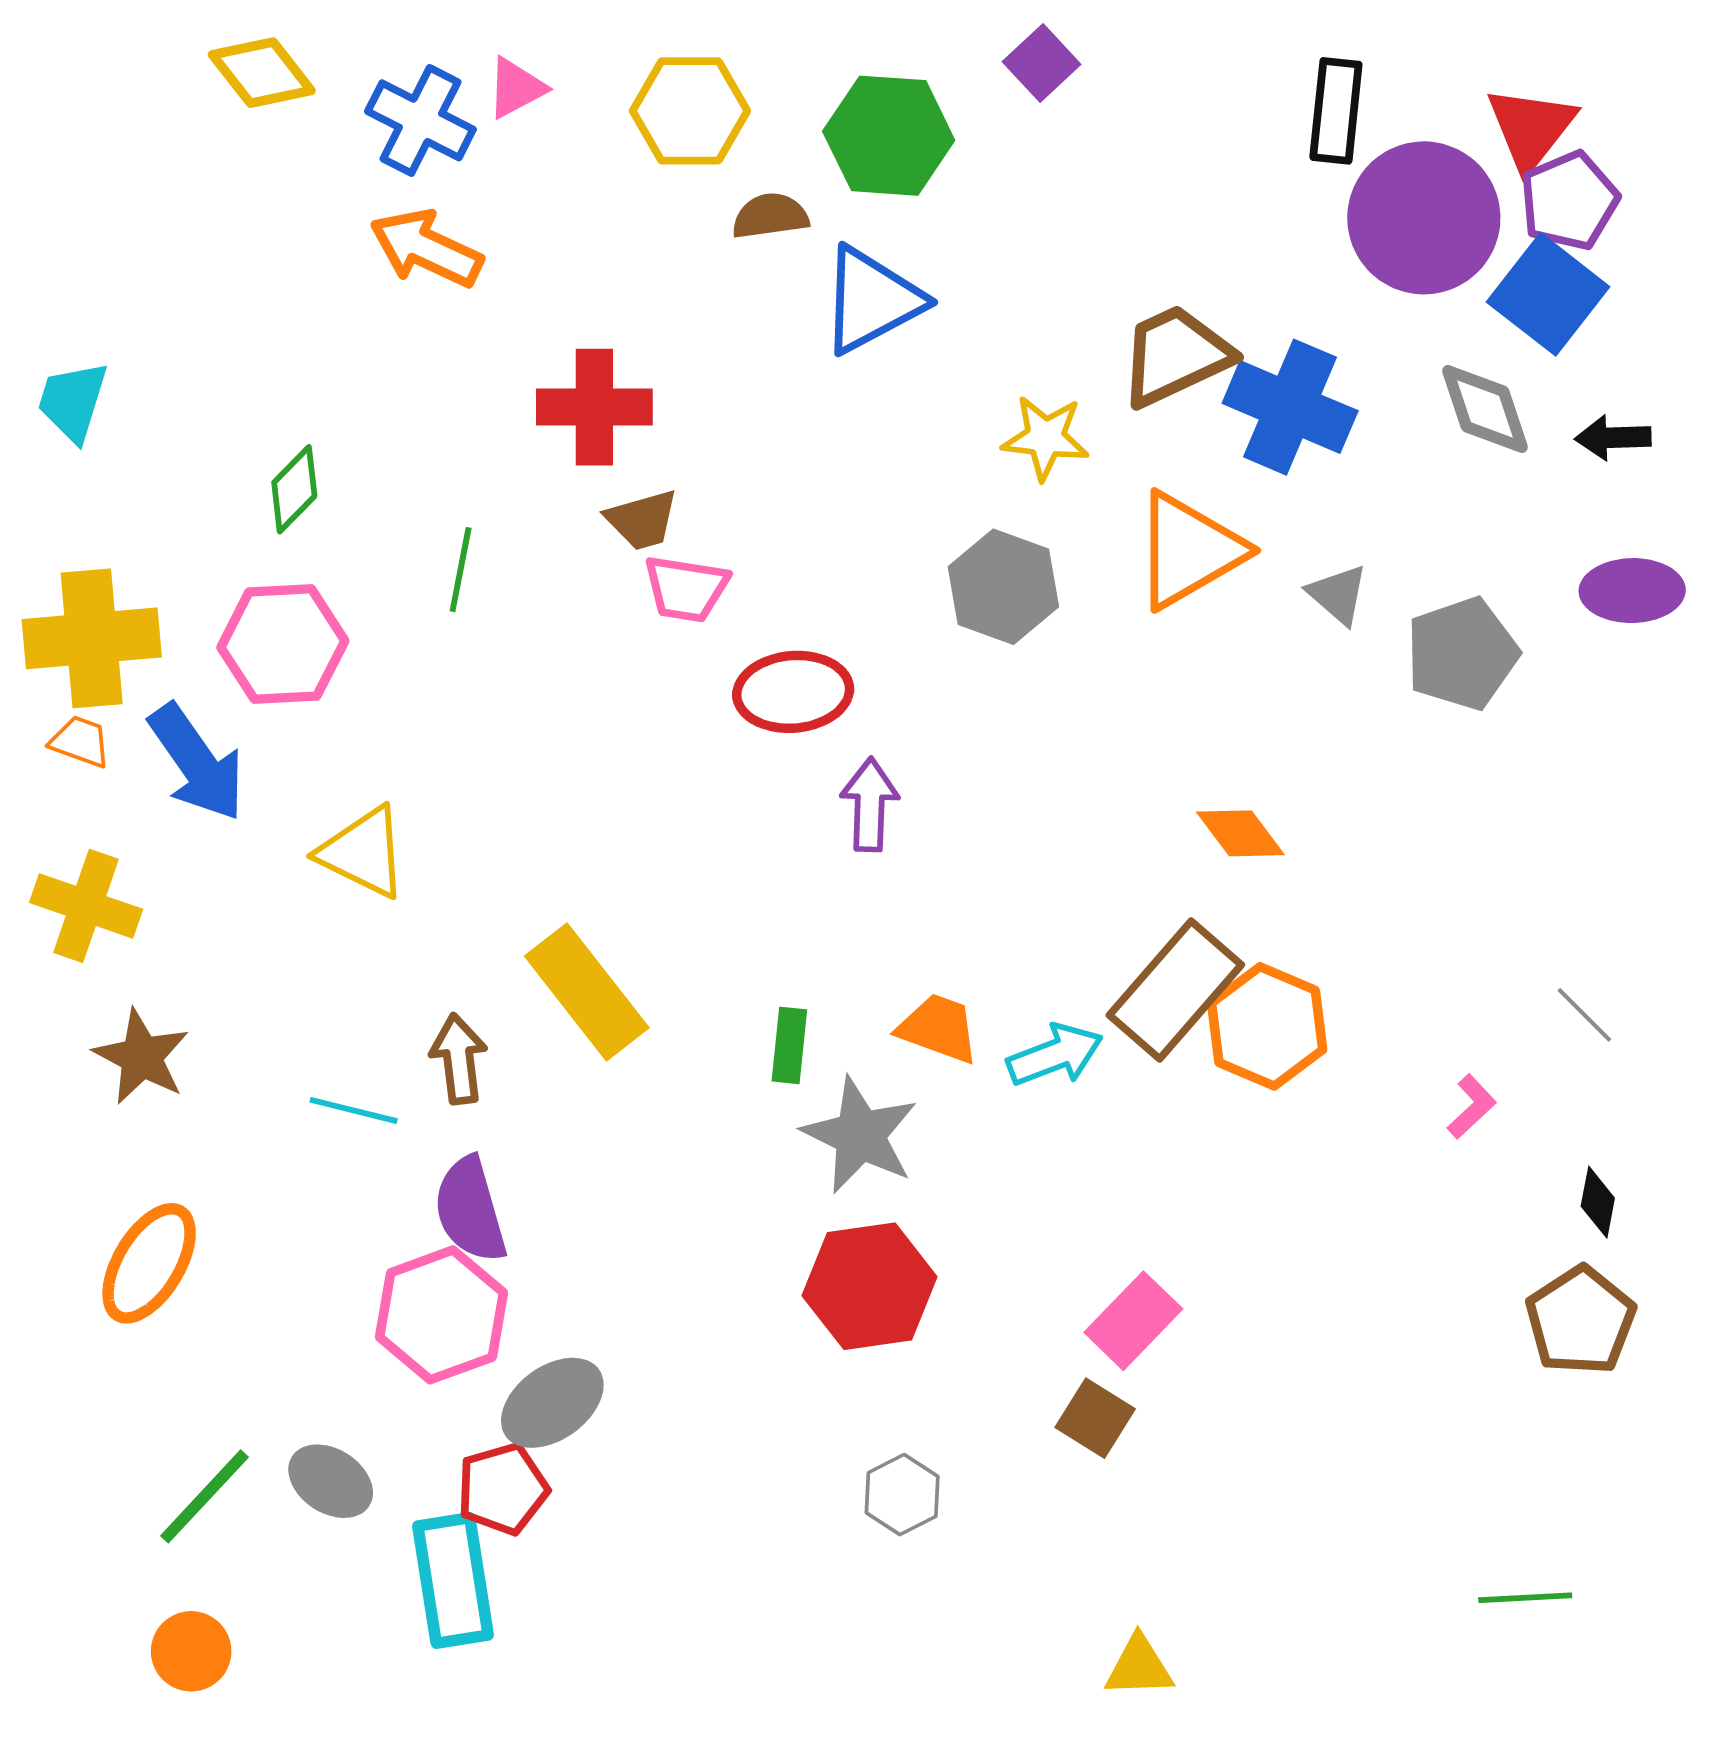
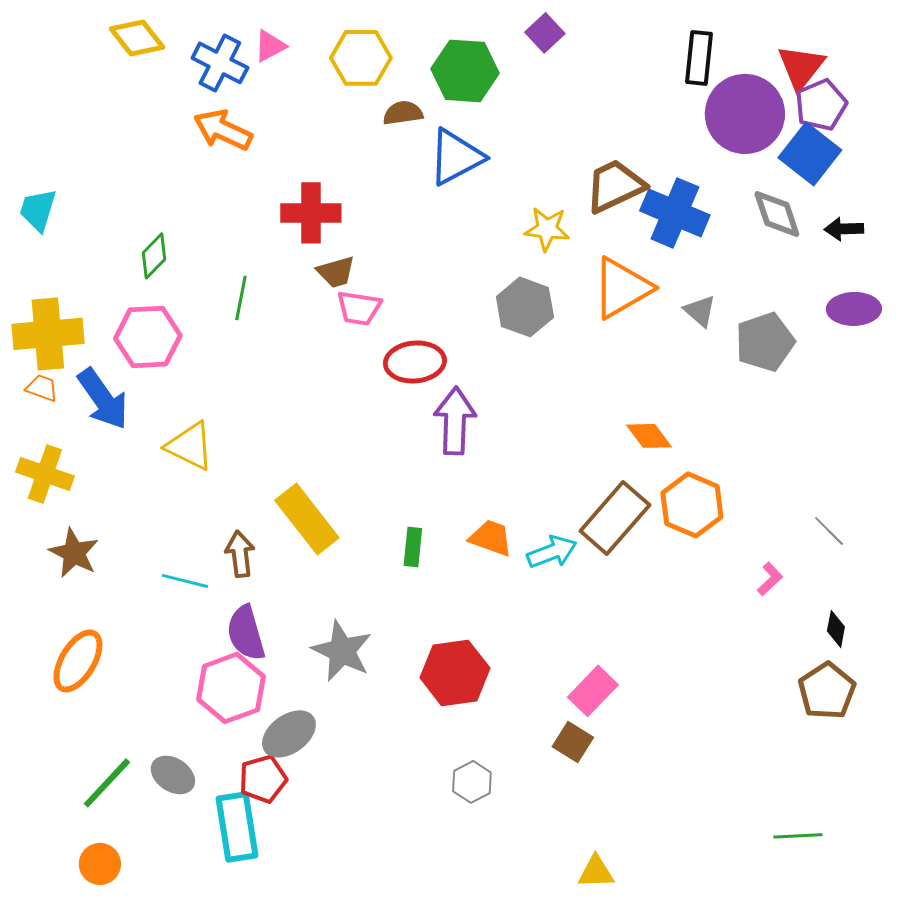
purple arrow: (870, 805) -> (455, 421), size x1.4
orange hexagon: (1267, 1026) -> (692, 505), moved
gray star: (860, 1135) -> (342, 651), moved

